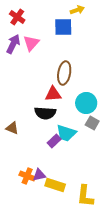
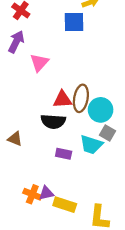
pink triangle: (31, 43) -> (39, 63), moved
brown ellipse: (64, 73) -> (81, 98), moved
cyan trapezoid: (66, 133) -> (91, 145), moved
purple rectangle: (54, 141) -> (64, 154), turned 56

